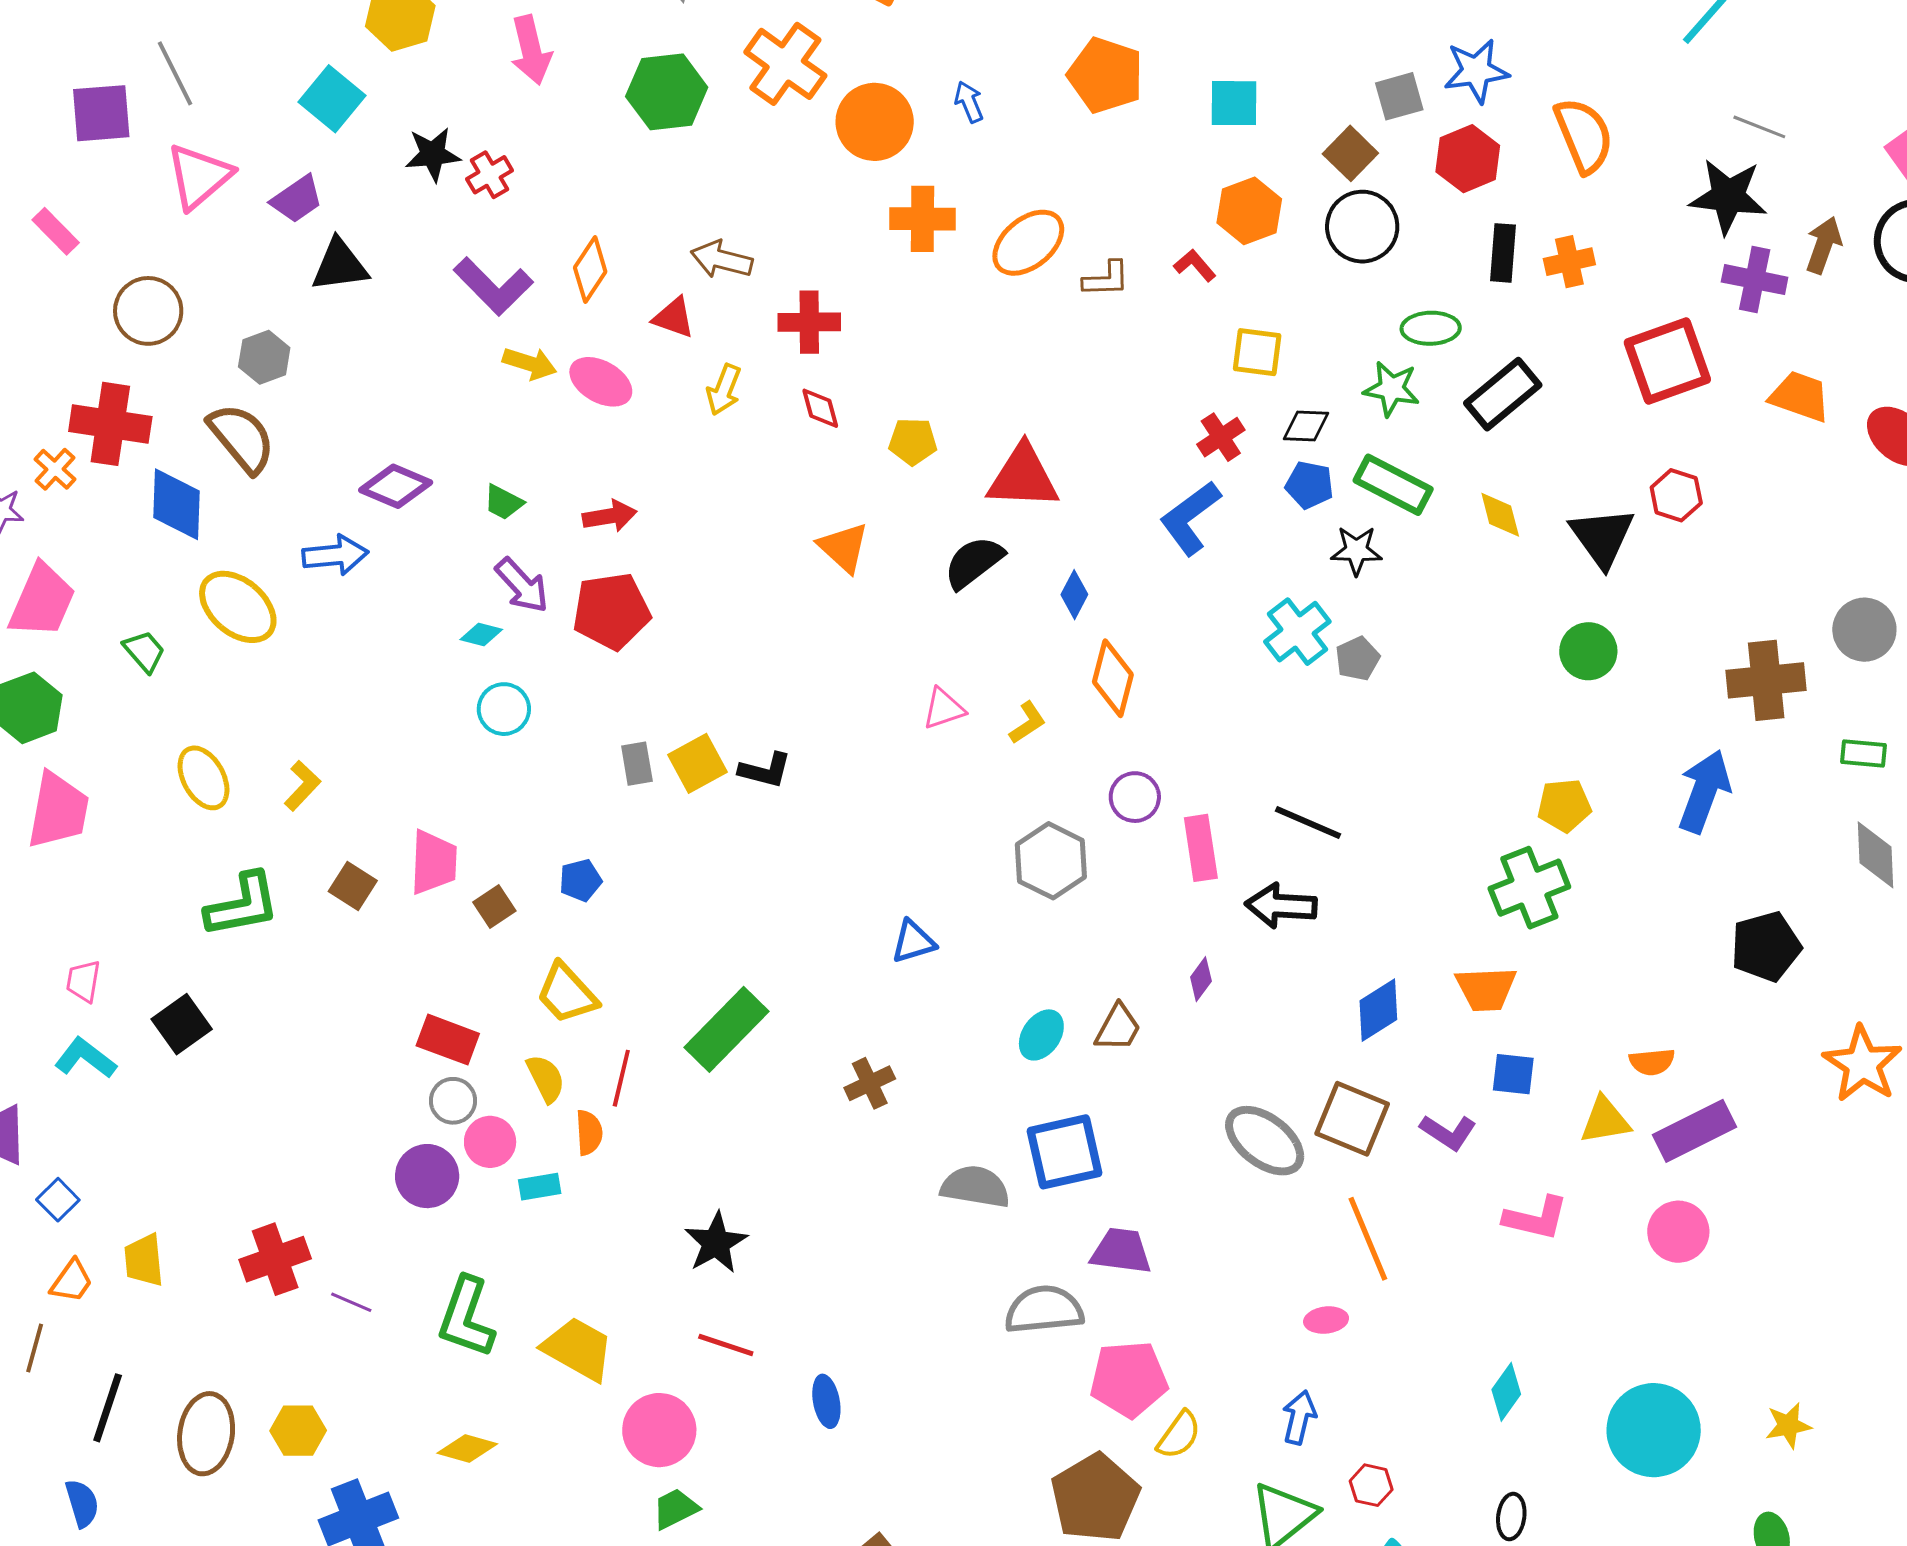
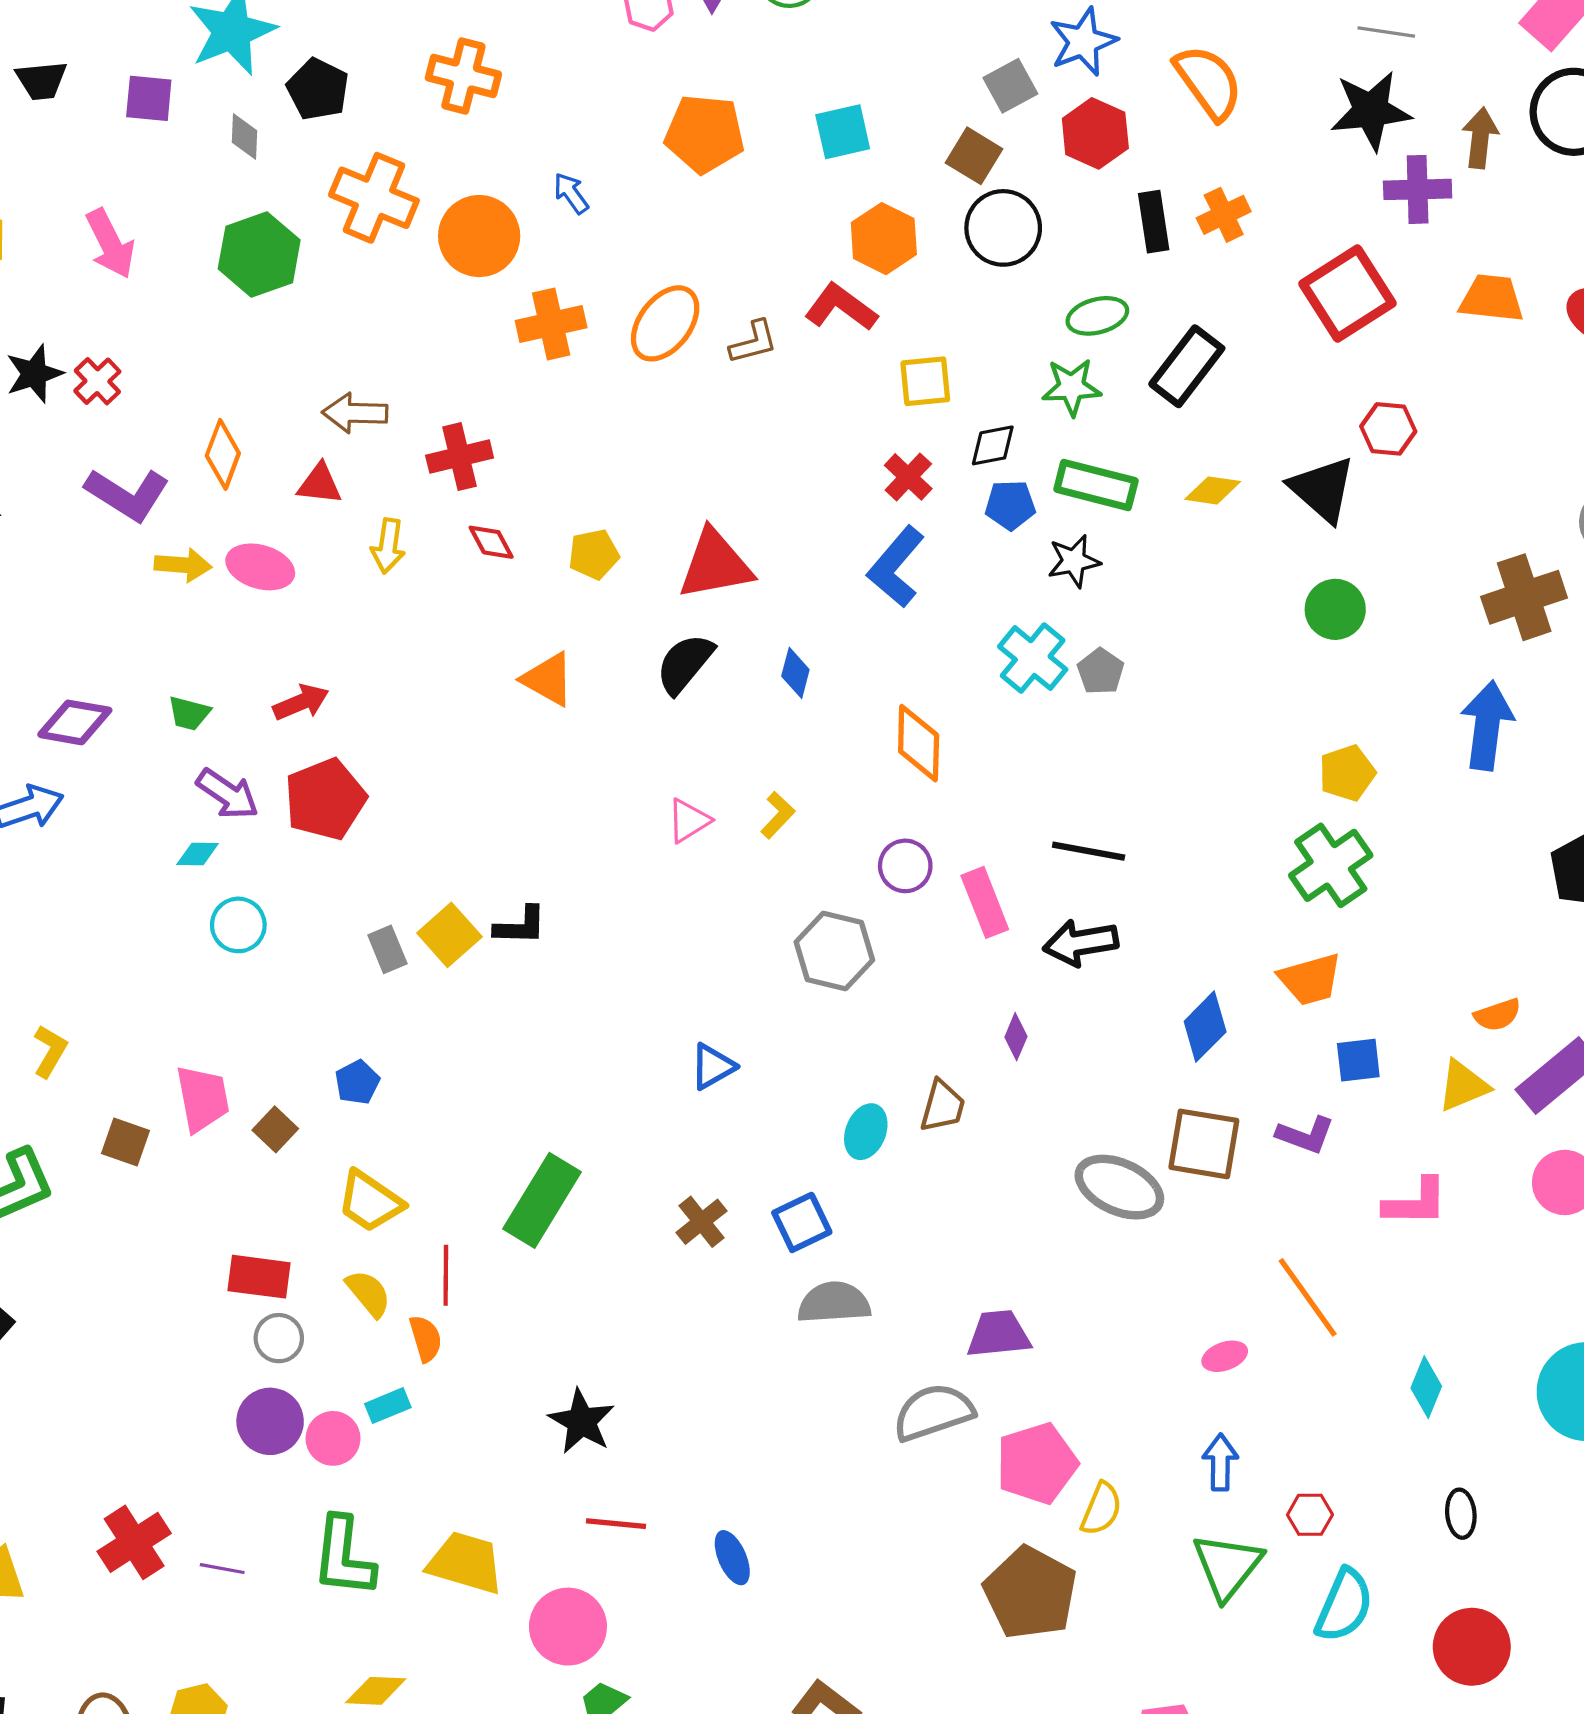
red L-shape: (1195, 265) -> (841, 307), size x1.6
yellow diamond: (1500, 515) -> (1213, 490), turned -54
orange diamond: (1113, 678) -> (919, 743), moved
pink circle: (490, 1142) -> (333, 1438), moved
blue square: (1064, 1152) -> (802, 1222), moved, size x0.7
orange line: (1368, 1239) -> (1308, 1297), moved

